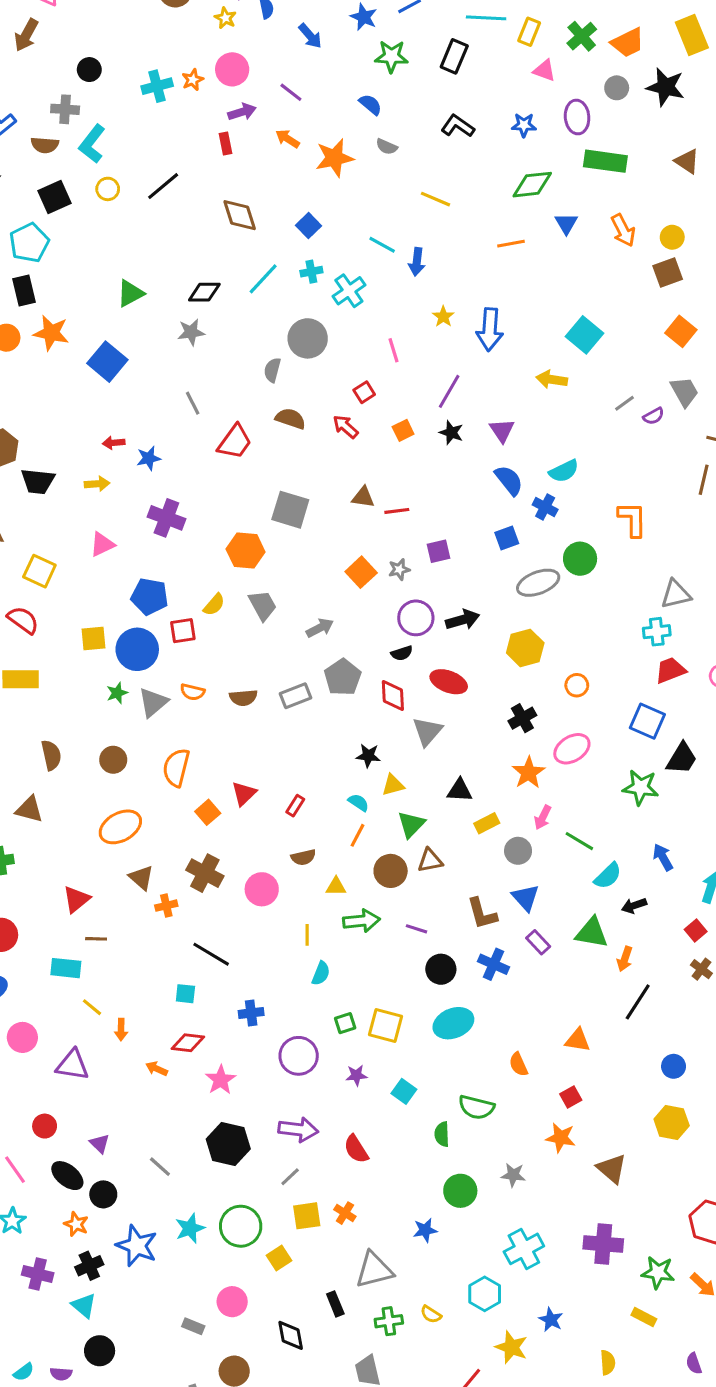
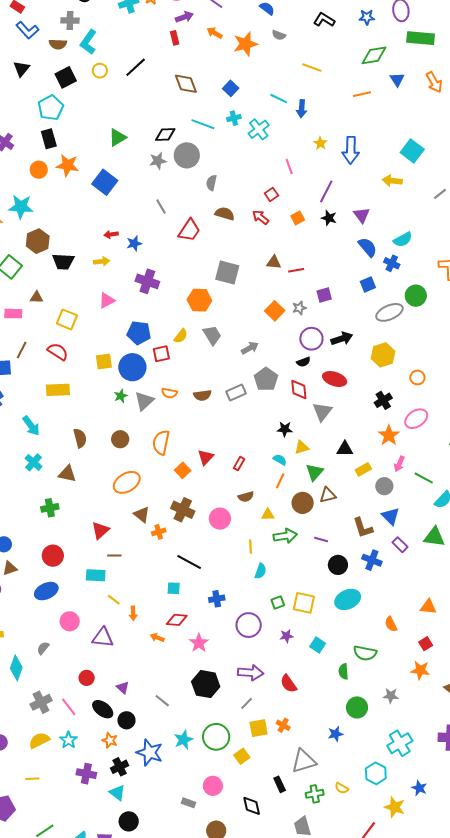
cyan line: (263, 279) -> (203, 124), turned 70
gray circle: (308, 338) -> (187, 155), moved

